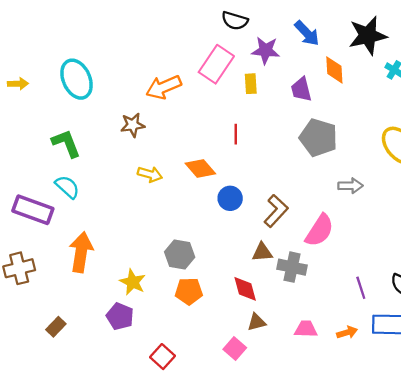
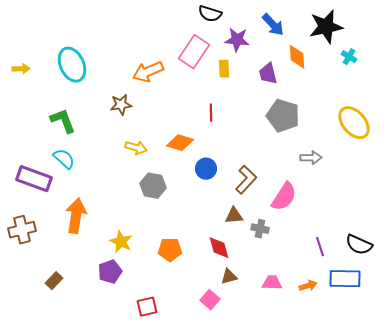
orange diamond: (200, 169) -> (180, 143), turned -32
gray hexagon: (180, 255) -> (153, 186), moved
gray cross: (292, 267) -> (260, 229), size x0.7
purple pentagon: (120, 316) -> (110, 272), turned 30
red square: (162, 357) -> (147, 307), turned 35

